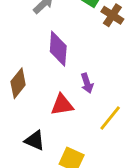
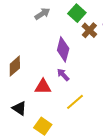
purple diamond: (58, 49) -> (63, 49), moved
purple arrow: (87, 83) -> (63, 75), turned 144

